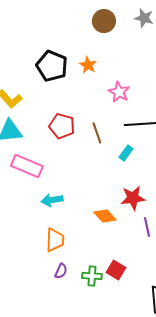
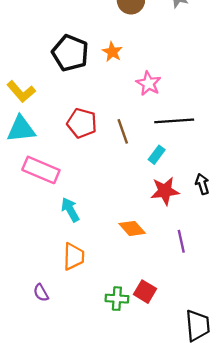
red star: (133, 198) -> (165, 191), moved
cyan arrow: (52, 200) -> (70, 210), turned 70
purple semicircle: (61, 271) -> (41, 293), moved, turned 126

